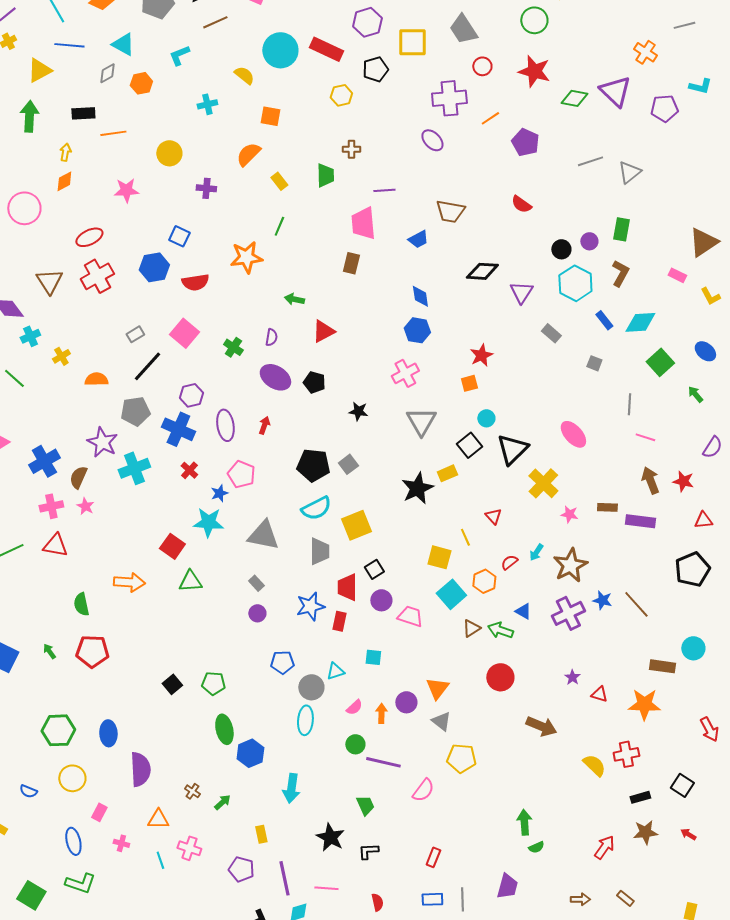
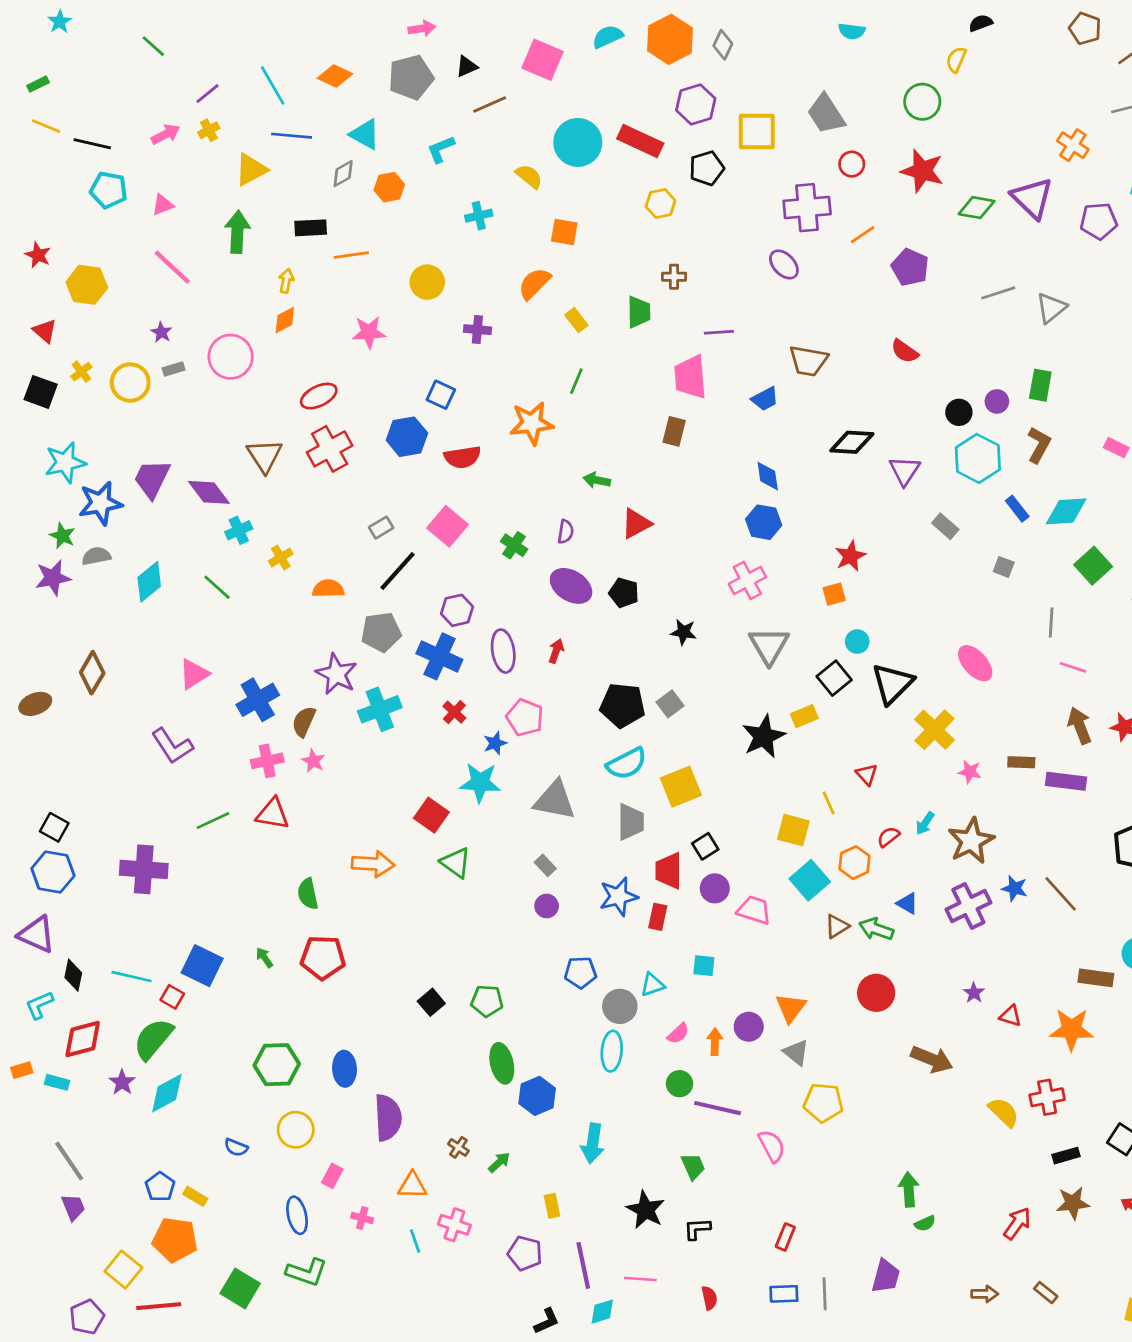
green triangle: (190, 581) -> (456, 863), turned 40
pink semicircle: (423, 790) -> (772, 1146), turned -65

